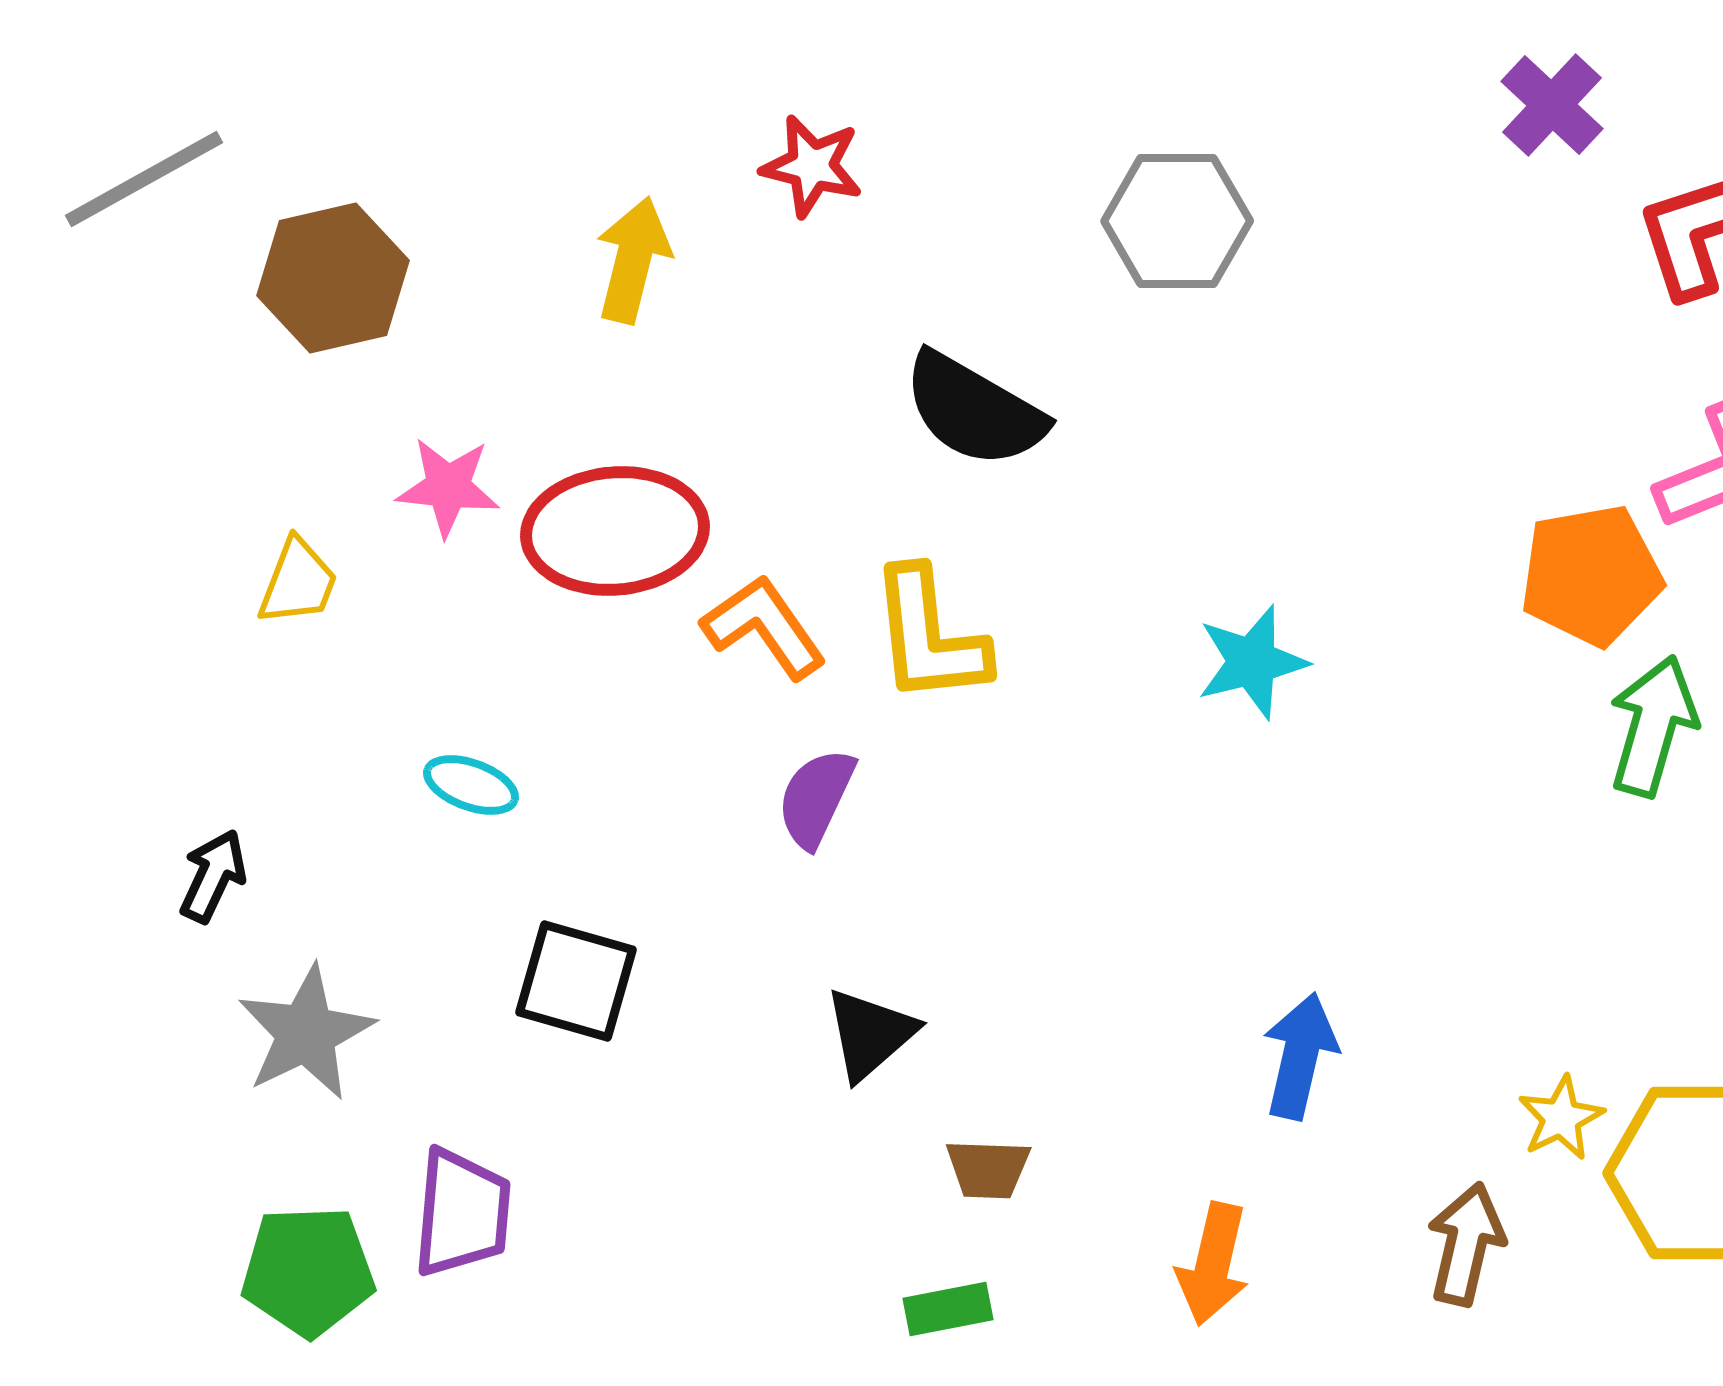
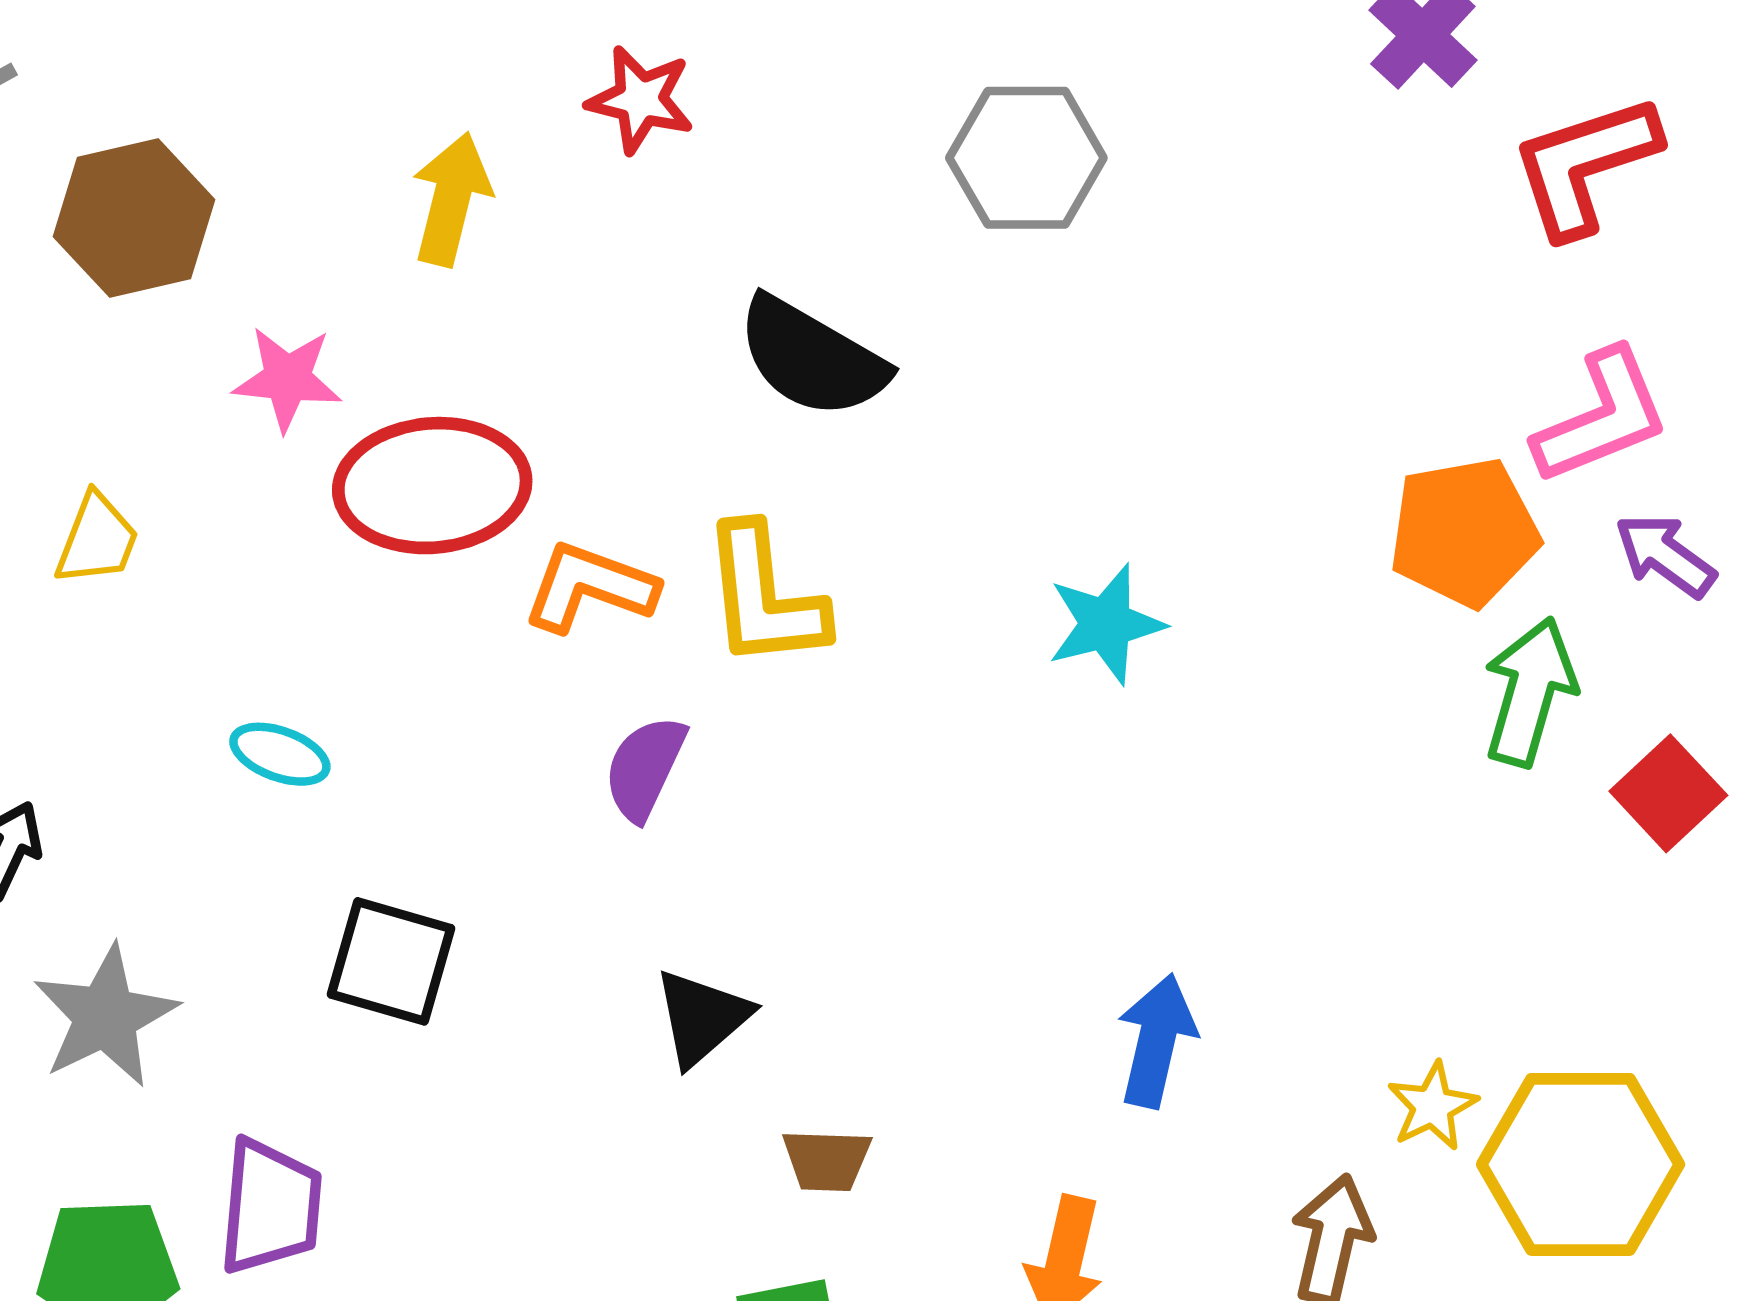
pink star: (448, 487) -> (287, 379), moved
orange L-shape: (764, 627) -> (590, 587), turned -35

